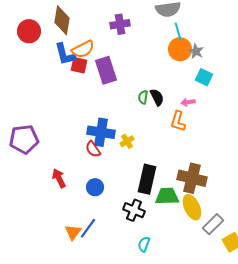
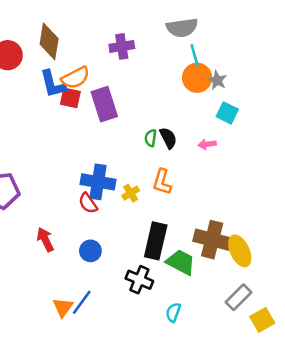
orange L-shape: (178, 121) -> (162, 182), moved
green trapezoid: (167, 196) -> (181, 262), turned 30
yellow ellipse: (192, 207) -> (240, 251), moved
cyan semicircle: (144, 244) -> (173, 312), moved

